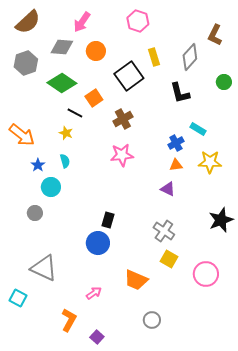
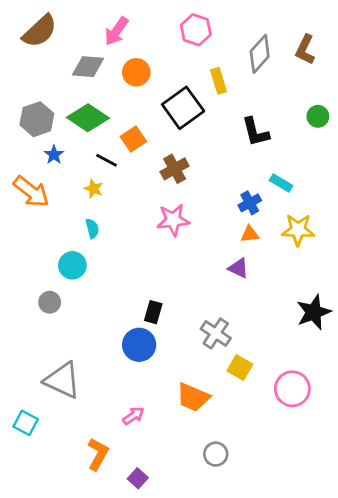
gray diamond: (190, 57) -> (260, 54), moved
gray hexagon: (26, 63) -> (37, 119), moved
blue star: (38, 165) -> (54, 155), moved
gray cross: (164, 231) -> (216, 333), moved

